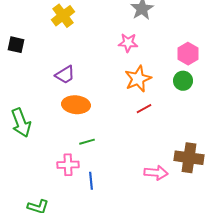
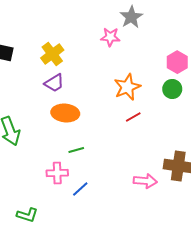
yellow cross: (63, 16) -> (52, 54), moved
pink star: (128, 43) -> (110, 37), moved
blue line: (91, 181) -> (80, 189), turned 54

